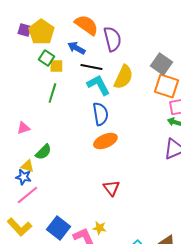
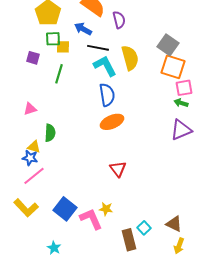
purple square: (24, 30) -> (33, 58), moved
purple semicircle: (112, 39) -> (119, 20), size x0.7
green square: (46, 58) -> (53, 39), turned -35
yellow semicircle: (123, 77) -> (130, 58), turned -40
green semicircle: (43, 152) -> (50, 133), turned -42

